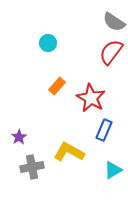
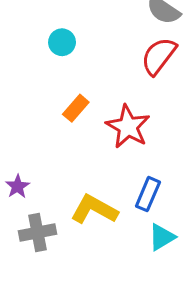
blue rectangle: (104, 130) -> (148, 194), moved

